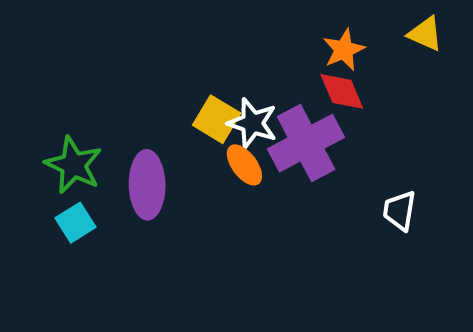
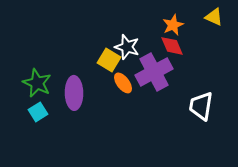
white star: (252, 123) -> (127, 47), moved
white trapezoid: (399, 211) -> (201, 106), size x1.4

